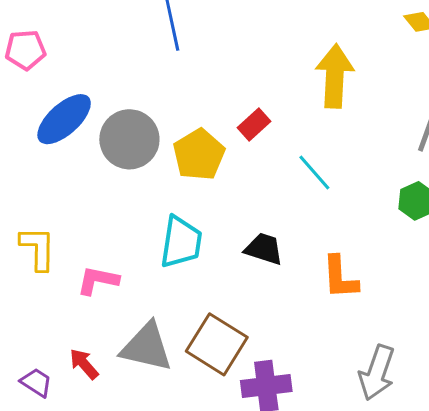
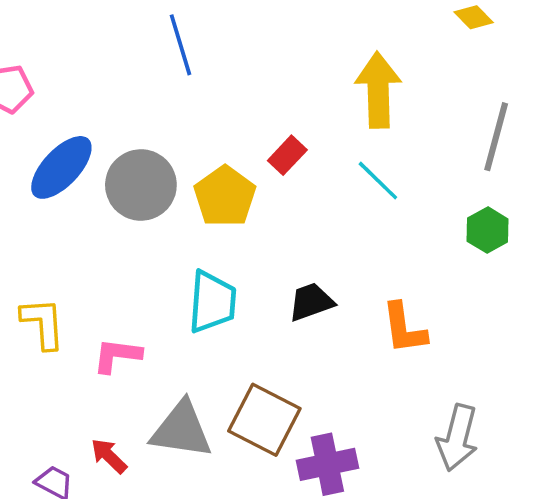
cyan line: (314, 172) -> (378, 181), moved
black trapezoid: (264, 249) -> (311, 302), turned -33

